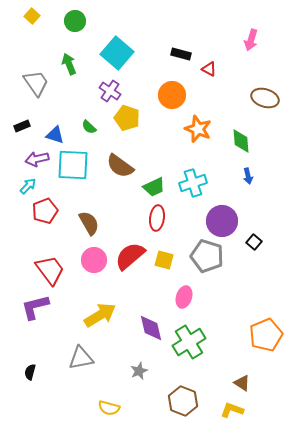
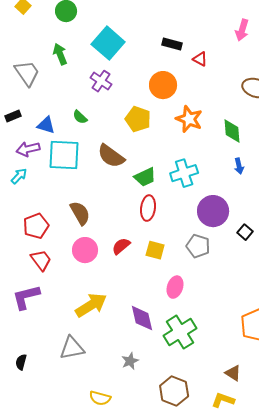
yellow pentagon: (127, 118) -> (138, 119), moved
red pentagon: (45, 211) -> (36, 226), moved
red semicircle: (130, 256) -> (121, 246), size x0.6
gray pentagon: (207, 256) -> (198, 246), size x0.7
red trapezoid: (50, 270) -> (41, 260), size x0.7

